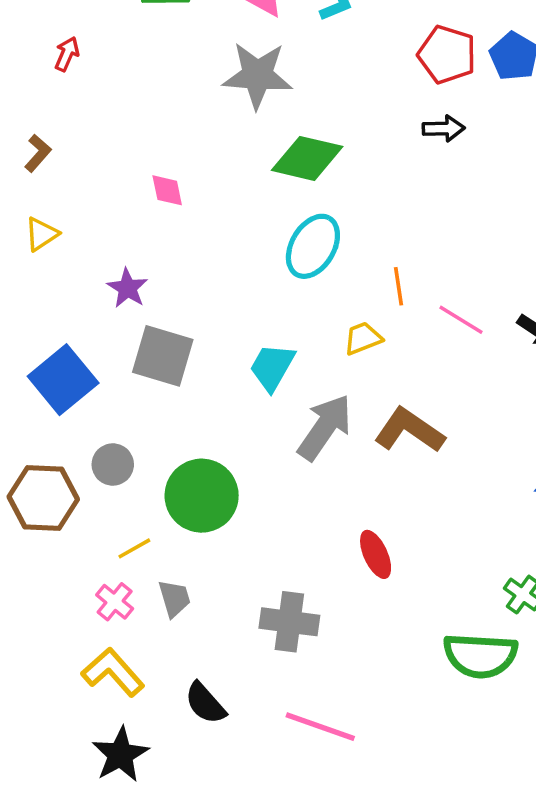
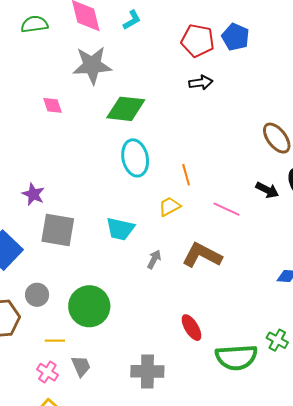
pink diamond: (167, 190) -> (53, 105), moved
cyan ellipse: (313, 246) -> (135, 158), turned -36
pink line: (461, 320) -> (227, 209), moved
cyan trapezoid: (272, 367) -> (120, 229), turned -100
gray arrow: (325, 427) -> (154, 259), size x0.5
yellow line: (134, 548) -> (55, 341), turned 36
green semicircle: (480, 656) -> (236, 357), moved

